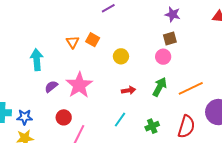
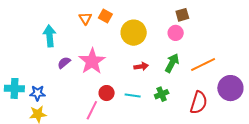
yellow circle: (121, 56) -> (134, 33), size x1.6
red circle: (64, 117) -> (107, 93), moved
cyan line: (120, 120) -> (133, 96), turned 63
green cross: (152, 126) -> (162, 94), moved

